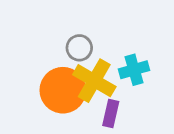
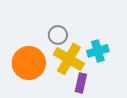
orange circle: (63, 90) -> (29, 63), moved

